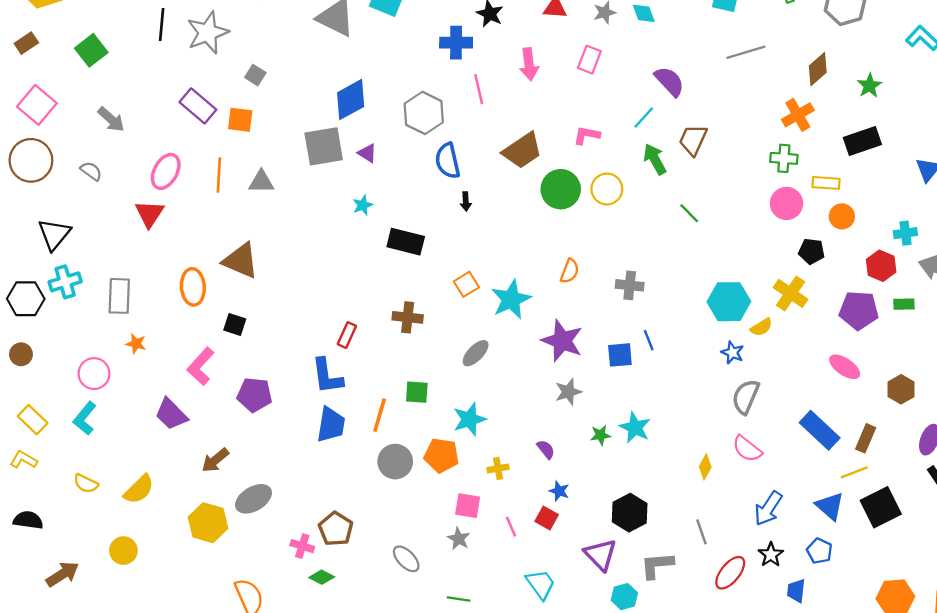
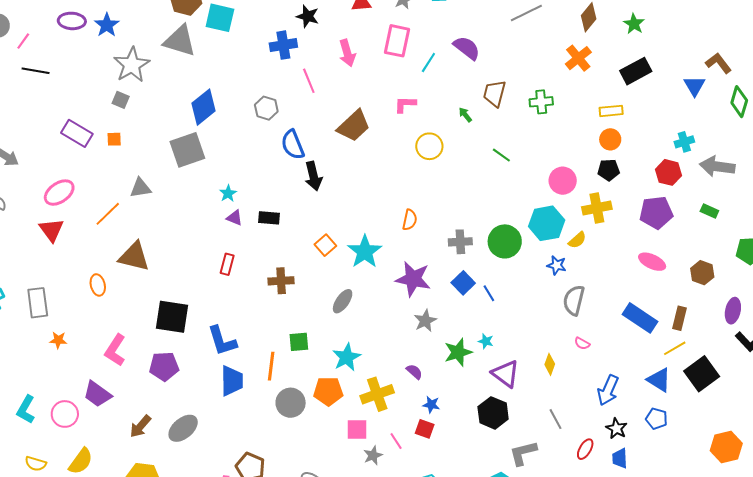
black line: (162, 25) -> (36, 71), turned -76
gray star: (208, 33) -> (132, 65), moved
pink rectangle: (589, 60) -> (397, 41), size x1.4
gray hexagon: (424, 113) -> (266, 108), size x0.7
cyan line: (644, 118) -> (428, 63), moved
orange square: (240, 120) -> (114, 139), size x0.7
purple triangle: (367, 153) -> (235, 218), moved
green cross: (784, 158) -> (541, 102), moved
green arrow: (655, 159) -> (465, 115), size x0.6
pink ellipse: (166, 171) -> (59, 193), turned 36
orange line: (219, 175) -> (108, 214), moved, turned 52
green circle: (561, 189) -> (505, 241), moved
black arrow: (466, 201) -> (313, 176), size x1.8
pink circle: (786, 203) -> (563, 181), moved
orange circle: (842, 216) -> (610, 139), moved
black rectangle: (406, 242) -> (269, 218), size x0.7
gray cross: (630, 285) -> (460, 242), moved
orange ellipse: (193, 287) -> (98, 285), size x0.7
yellow cross: (791, 293) -> (597, 208), turned -36
green rectangle: (904, 304) -> (709, 211), moved, turned 36
black square: (235, 324) -> (172, 317), moved, size x1.8
red rectangle: (347, 335) -> (227, 264), moved
blue line: (649, 340) -> (489, 293), moved
blue square: (620, 355) -> (463, 283), turned -30
pink circle: (94, 374) -> (65, 414), moved
cyan star: (635, 428) -> (486, 341), size x0.6
green star: (601, 435) -> (458, 352), size x1.6
pink semicircle: (747, 449) -> (582, 343), size x0.6
yellow cross: (498, 468) -> (377, 394), size x1.8
gray ellipse: (254, 499) -> (183, 428), moved
gray star: (459, 539) -> (373, 455), moved, turned 30
purple triangle: (600, 555) -> (506, 374), moved
red ellipse: (730, 573) -> (585, 449), size x0.7
blue trapezoid: (796, 591) -> (620, 458), moved

